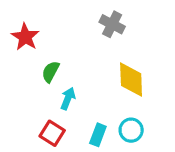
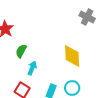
gray cross: (112, 24) -> (87, 17), moved

